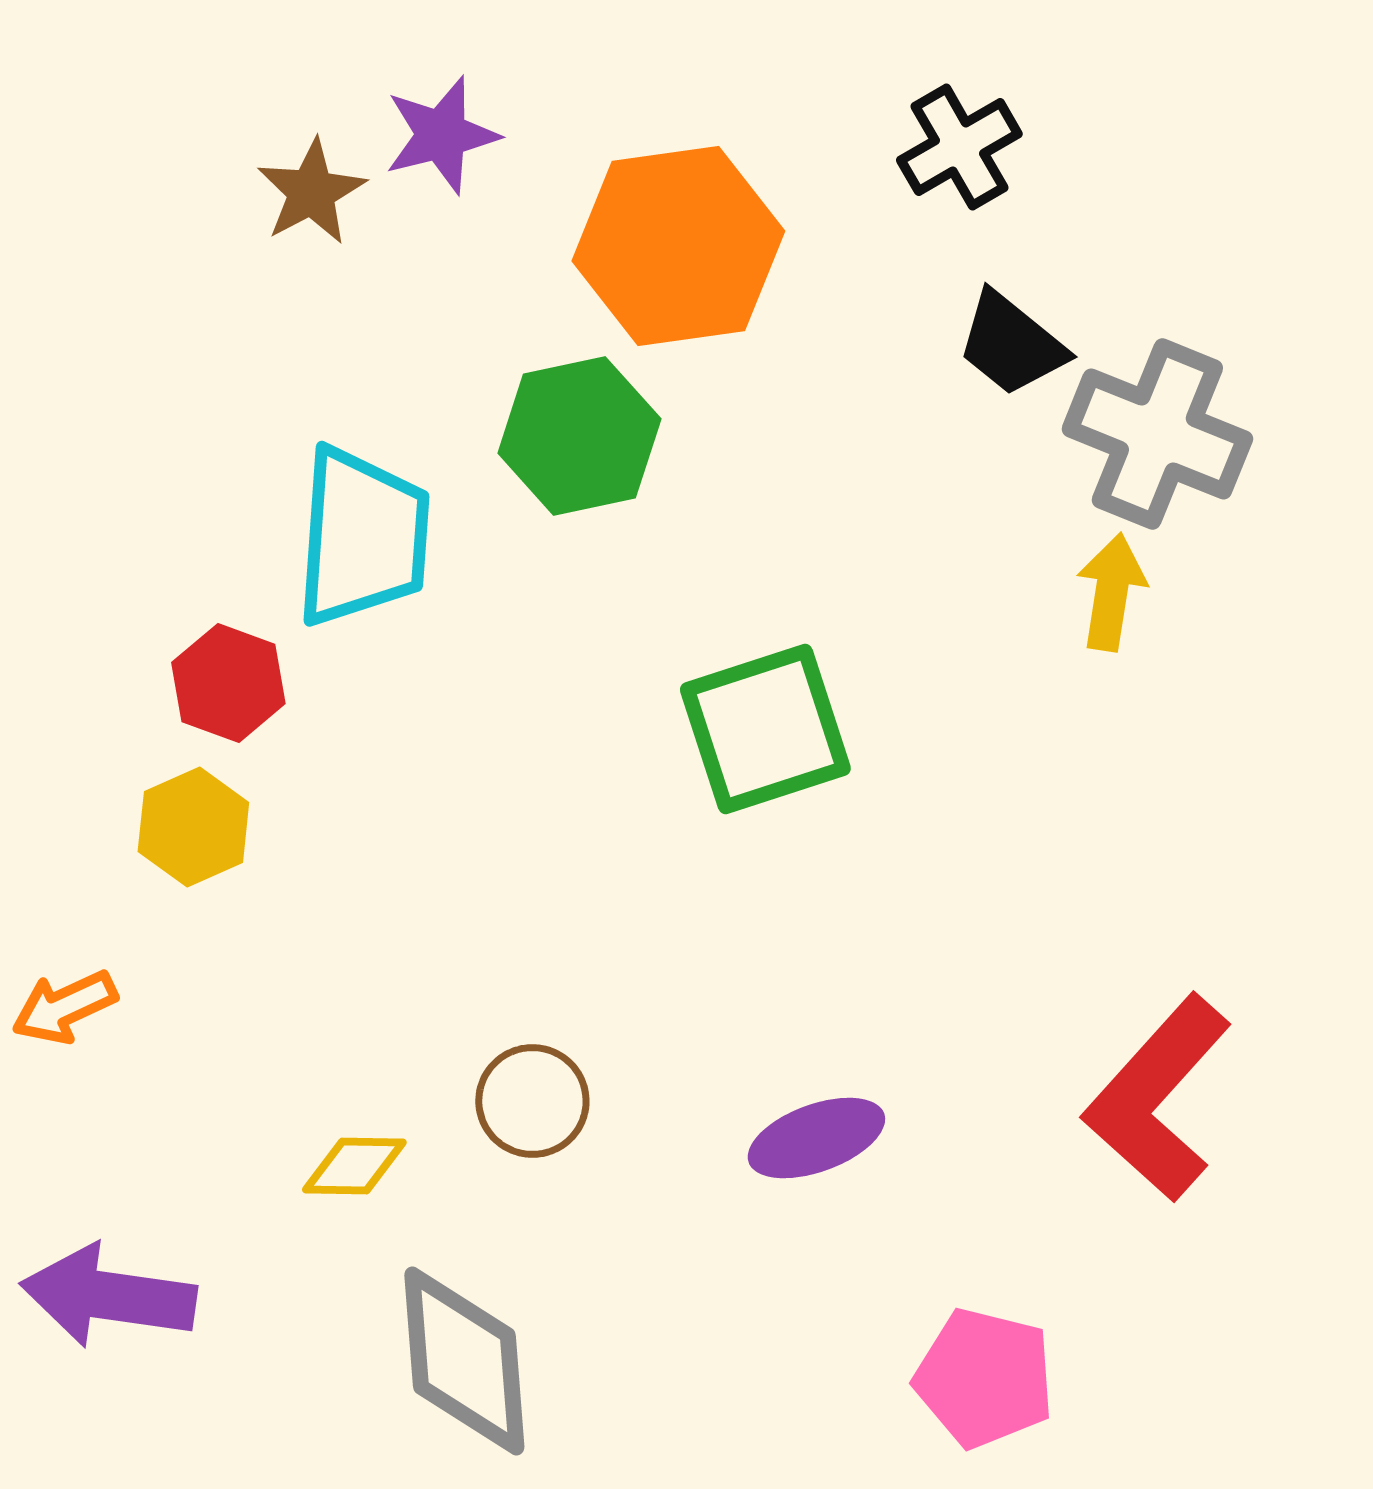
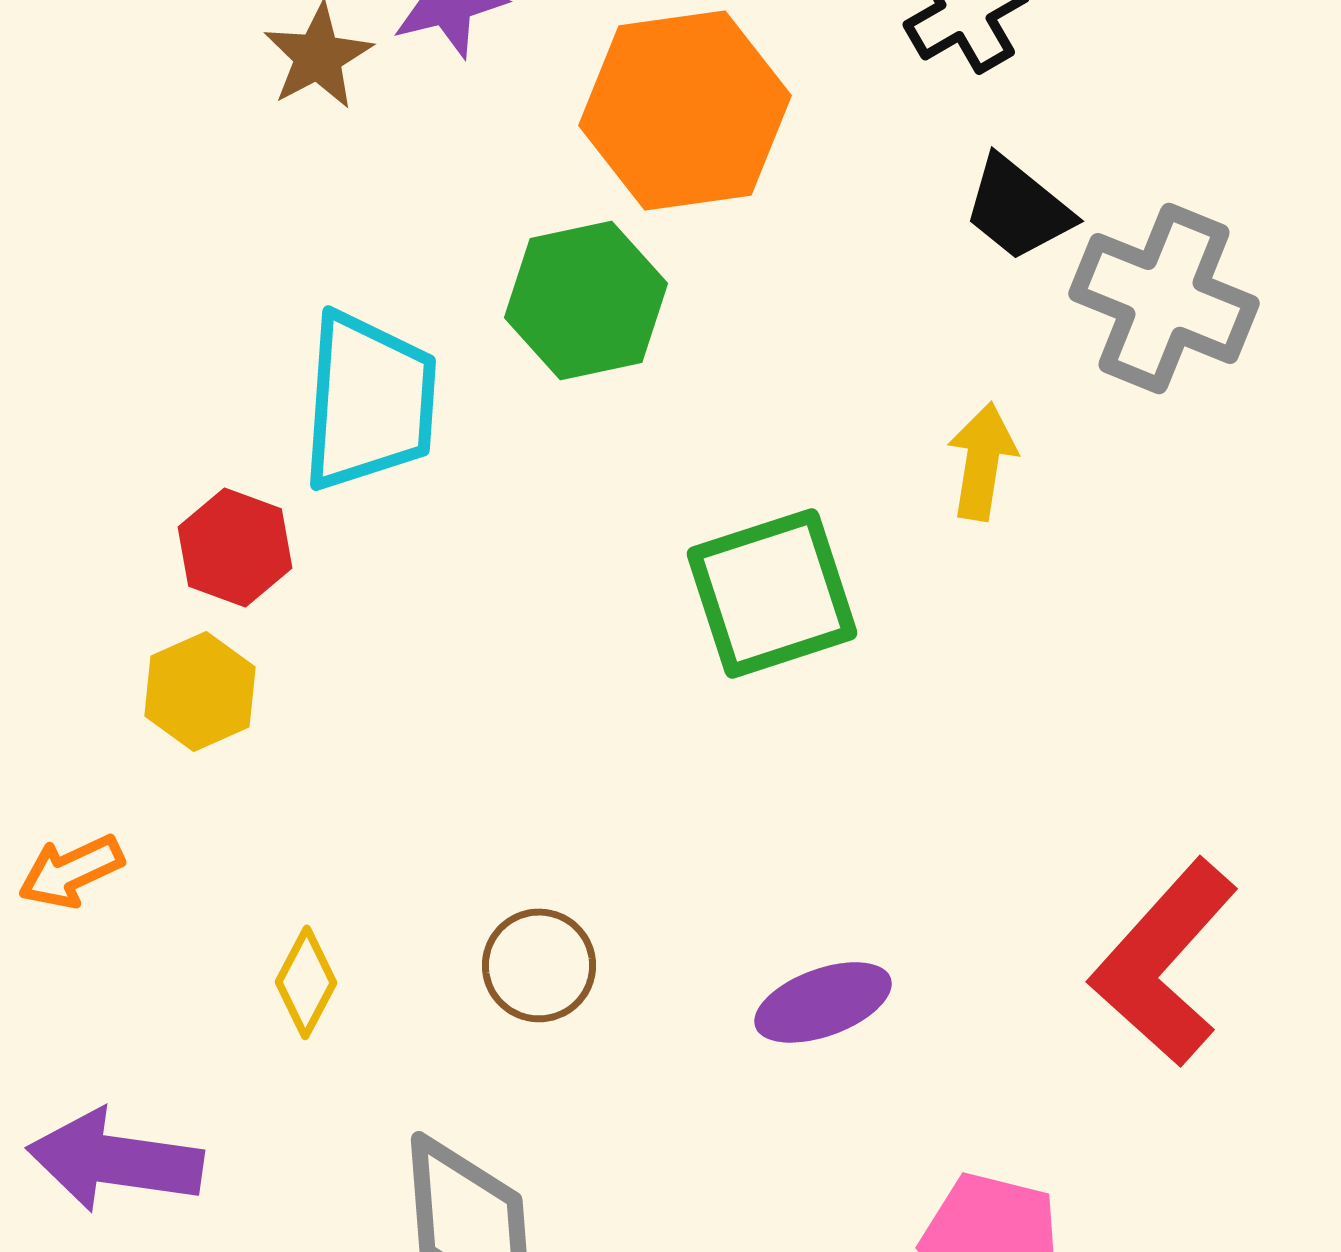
yellow arrow: (1111, 592) -> (982, 461), moved
yellow diamond: (354, 1166) -> (306, 982), moved, turned -63

